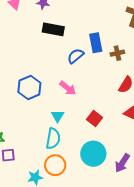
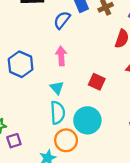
pink arrow: (68, 88) -> (61, 56), turned -120
cyan circle: (93, 154) -> (87, 120), moved

